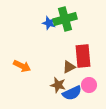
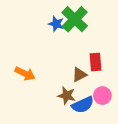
green cross: (65, 19) -> (75, 19), turned -30
red rectangle: (83, 56) -> (95, 62), size x0.7

